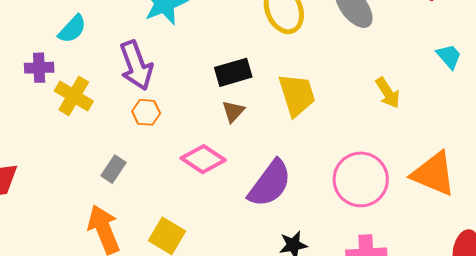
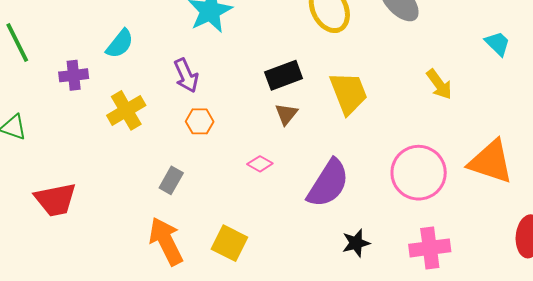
purple arrow: (136, 66) -> (186, 76), size x0.7
purple cross: (39, 68) -> (74, 75), moved
yellow cross: (74, 96) -> (126, 110), turned 33
pink diamond: (203, 159) -> (260, 164), size x0.6

